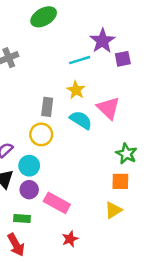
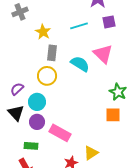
purple square: (123, 59) -> (109, 22), moved
cyan line: (80, 60) -> (79, 26), moved
yellow star: (76, 90) -> (43, 32), moved
yellow triangle: (113, 210) -> (91, 153), moved

